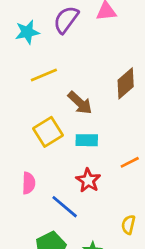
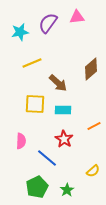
yellow square: (48, 132) -> (35, 104), turned 35
yellow semicircle: (128, 225) -> (93, 171), turned -144

